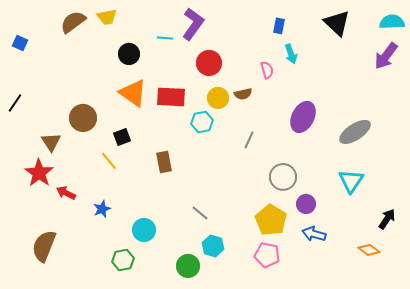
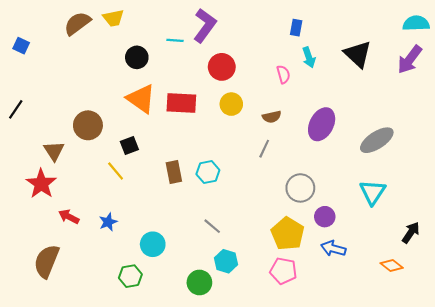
black triangle: (337, 23) -> (358, 54), moved
brown semicircle: (243, 94) -> (272, 117), moved
cyan hexagon: (202, 122) -> (208, 172), moved
red arrow: (66, 193) -> (69, 217), moved

